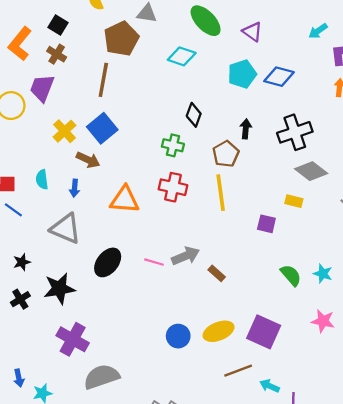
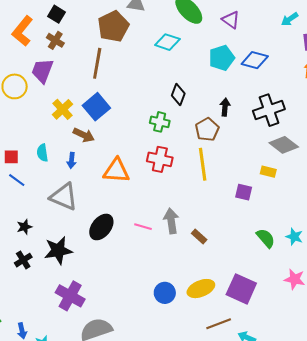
gray arrow: (186, 256) -> (171, 221), turned -75

